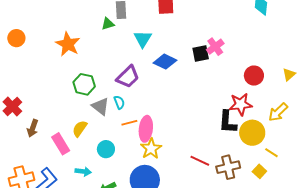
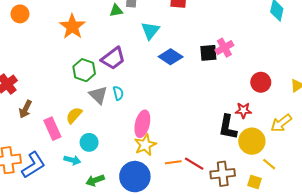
purple trapezoid: (128, 77) -> (113, 58), moved
red star: (241, 104) -> (243, 110), size x0.7
orange line: (129, 123) -> (173, 162), moved
cyan circle: (106, 149) -> (89, 142), moved
yellow square: (259, 171) -> (255, 182), turned -32

